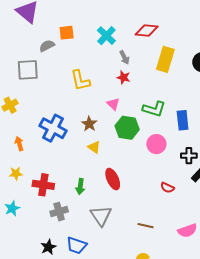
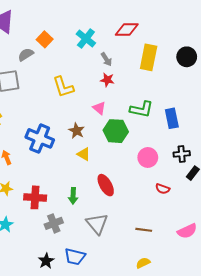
orange square: (67, 33) -> (45, 39), turned -35
pink circle: (156, 144) -> (148, 157), moved

